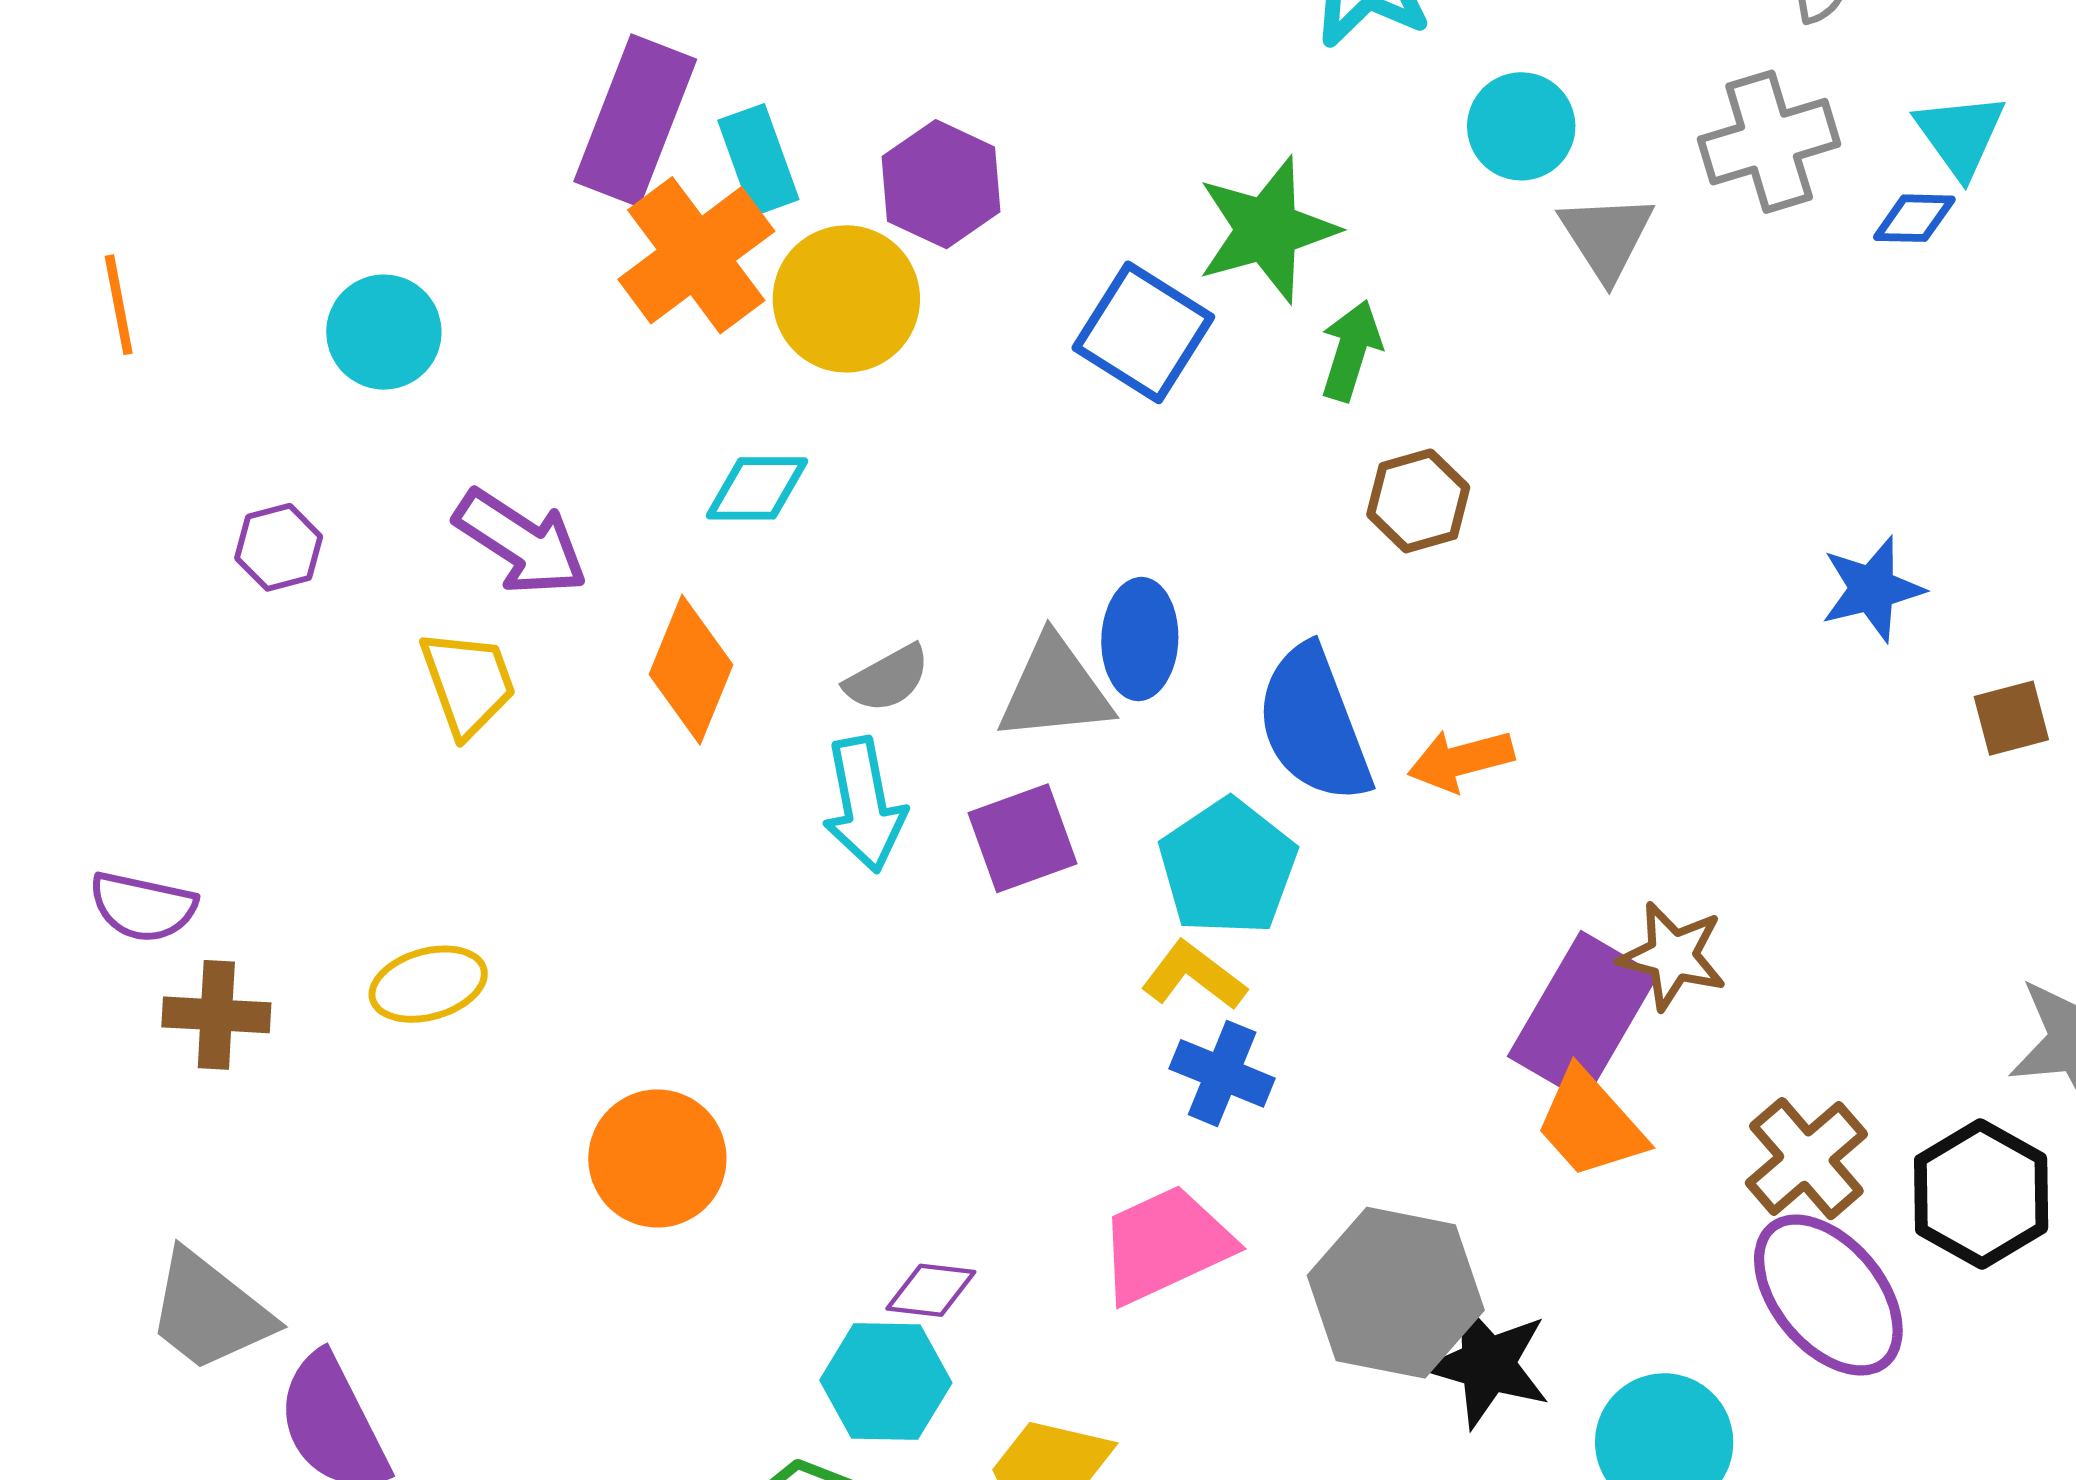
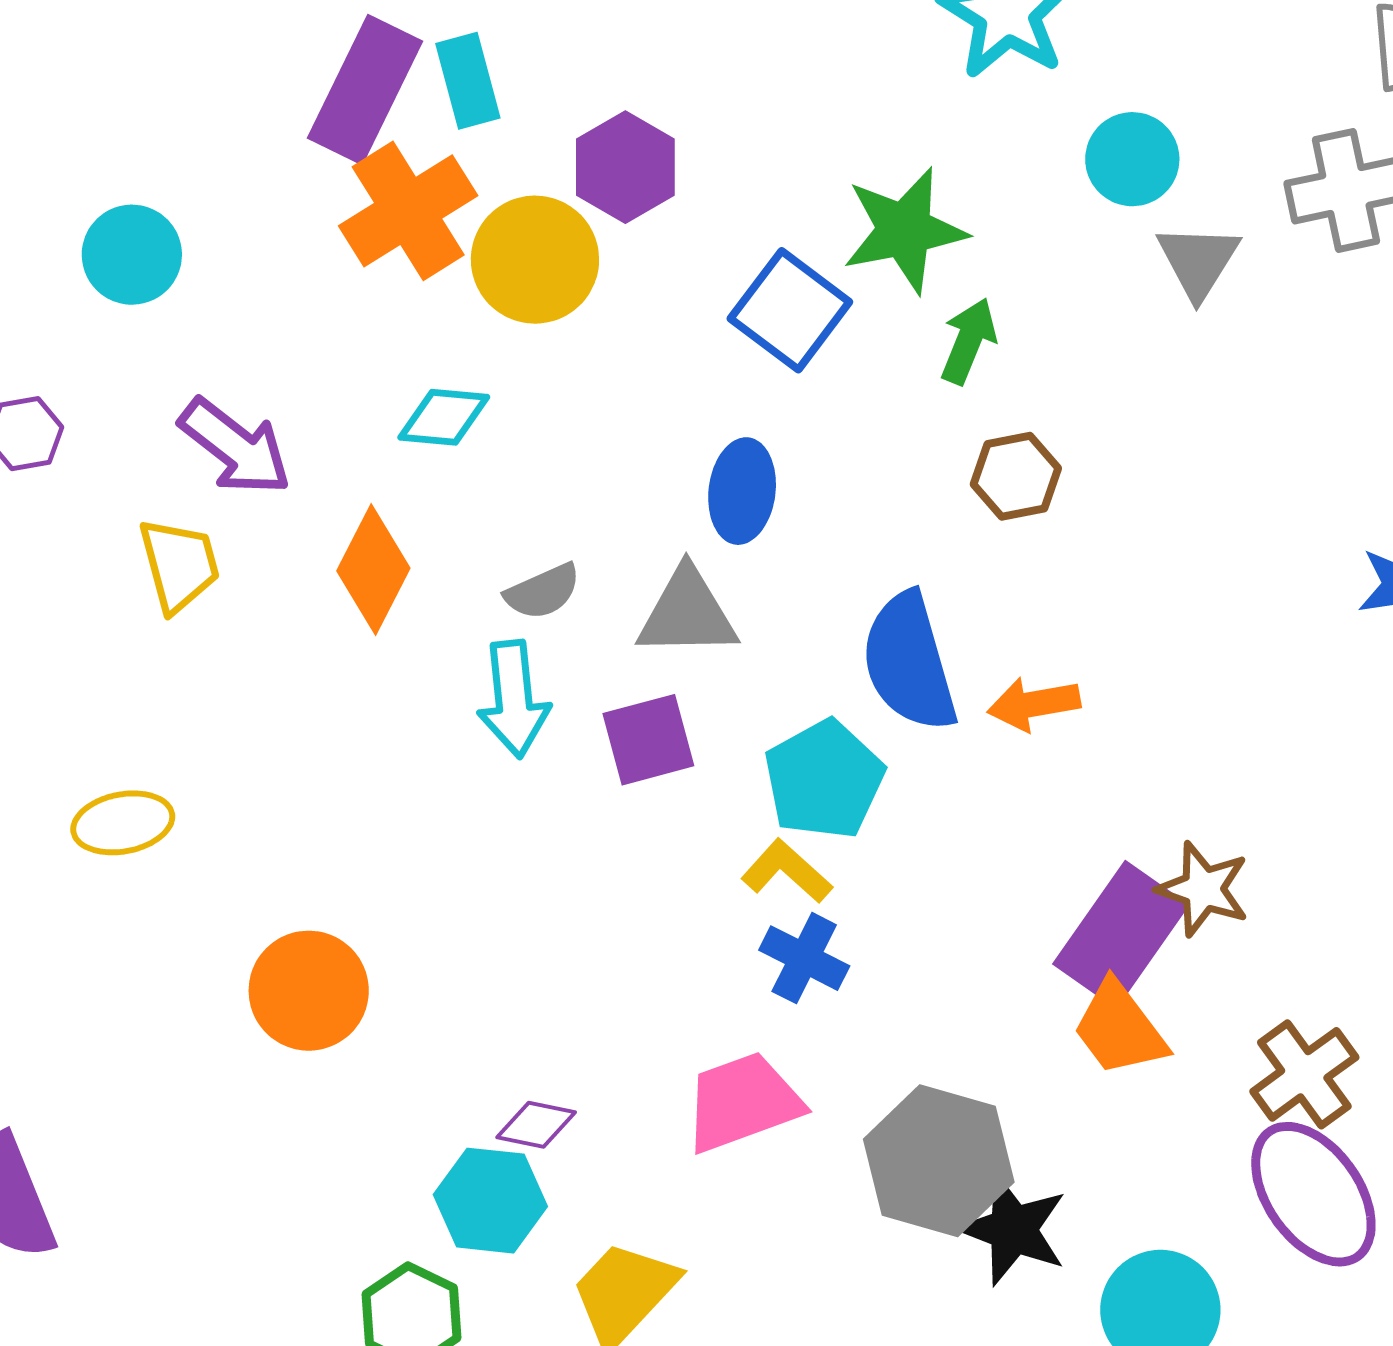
cyan rectangle: (758, 160) -> (468, 81), moved
blue ellipse: (1140, 639) -> (742, 491), moved

